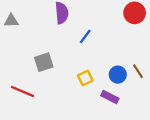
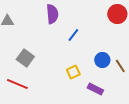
gray square: (44, 62) -> (25, 58), moved, turned -36
blue circle: (118, 75) -> (102, 60), moved

